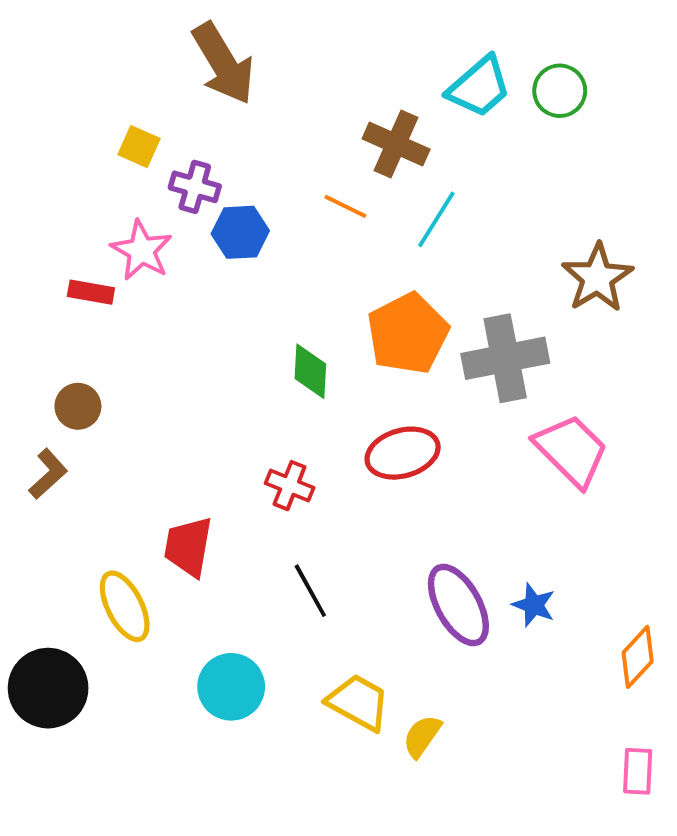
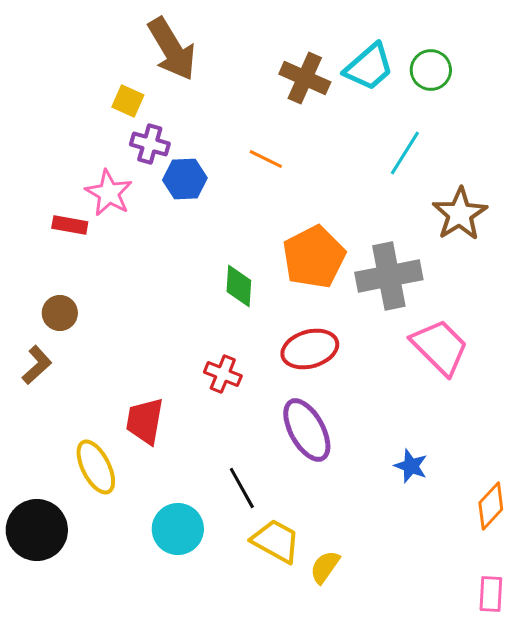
brown cross: (396, 144) -> (305, 78), moved
yellow square: (139, 147) -> (128, 101), moved
cyan line: (436, 219) -> (405, 153), moved
black line: (310, 591) -> (242, 488), moved
purple ellipse: (458, 605) -> (307, 430), moved

